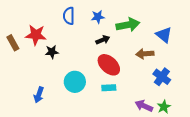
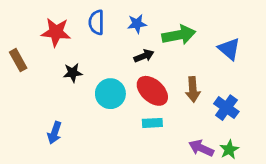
red star: (36, 35) -> (56, 32), moved
brown arrow: (145, 54) -> (193, 89), moved, turned -90
cyan circle: (75, 82) -> (110, 94), moved

